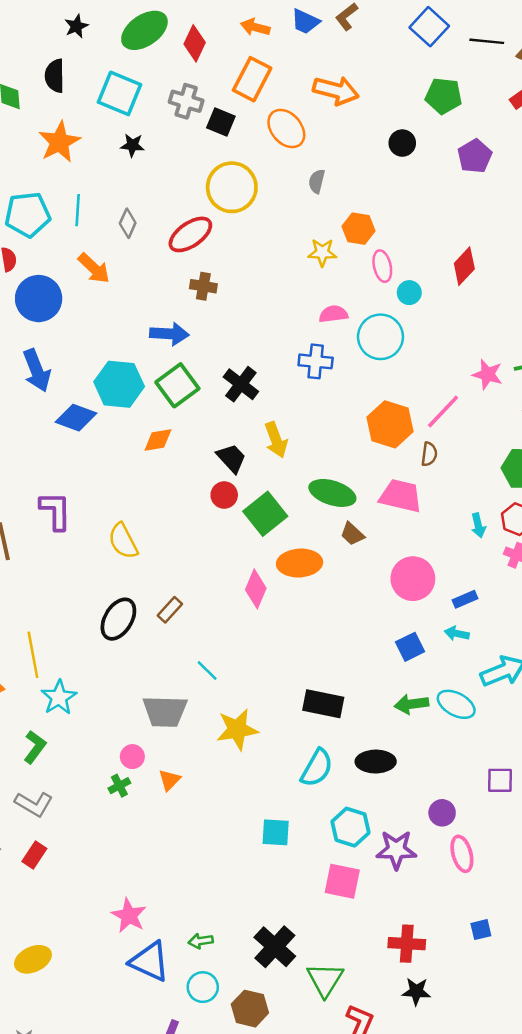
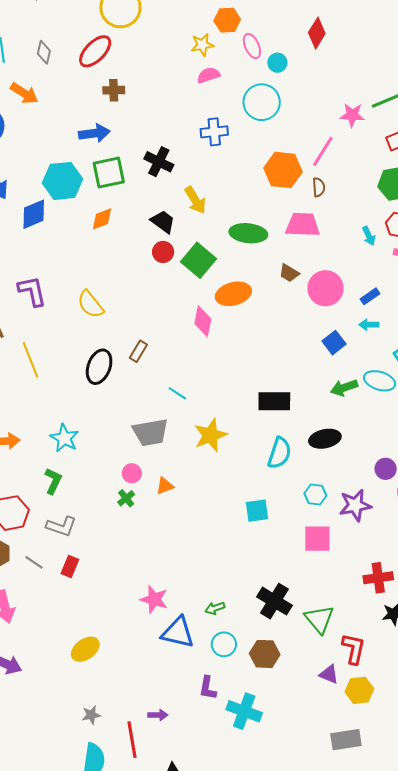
pink semicircle: (333, 314) -> (208, 75), moved
green square: (177, 385) -> (109, 173), turned 36
blue diamond: (76, 418) -> (34, 214), turned -32
brown trapezoid: (352, 534) -> (289, 273), moved
yellow line: (33, 655) -> (30, 360), moved
orange triangle: (169, 780) -> (165, 486), turned 36
cyan hexagon: (350, 827) -> (315, 495), size x0.7

